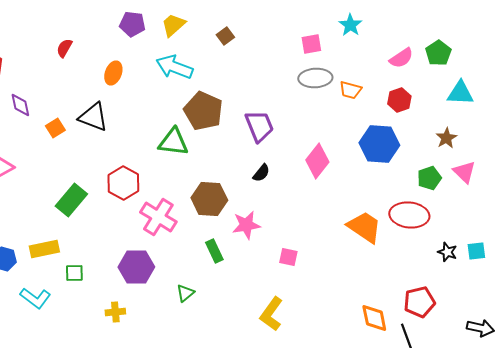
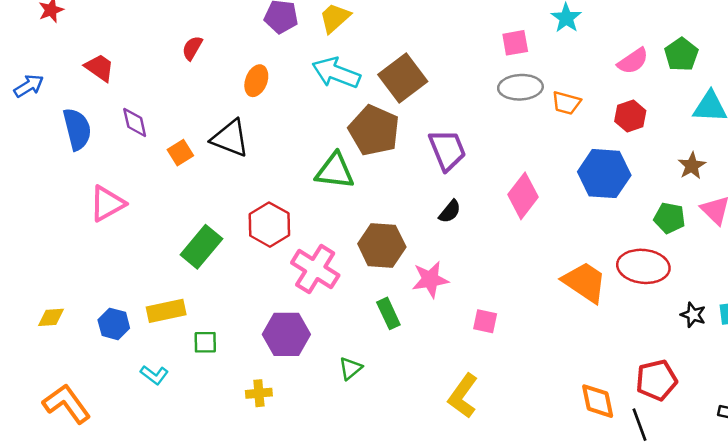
brown square: (225, 36) -> (403, 78), moved, size x2.0
green pentagon: (429, 178) -> (670, 218), turned 30
cyan L-shape: (35, 298) -> (154, 375), size x0.7

